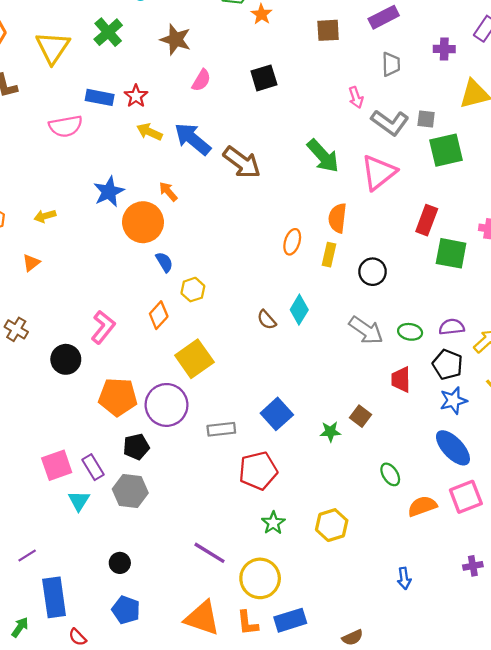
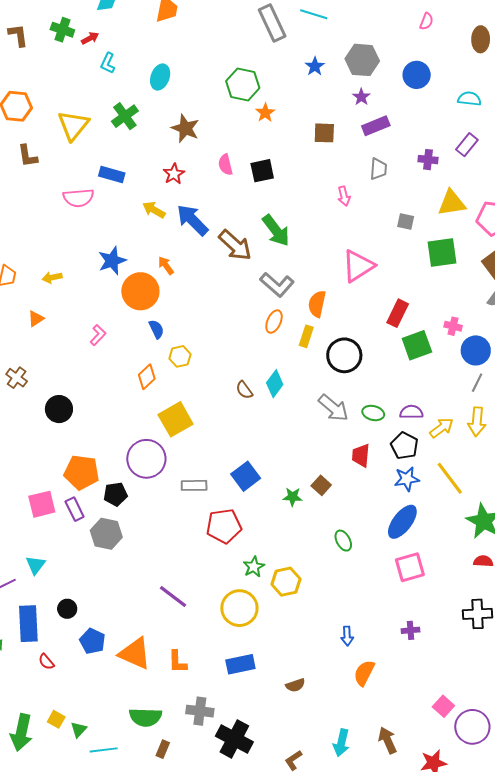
pink semicircle: (201, 80) -> (225, 165), moved, turned 130
red star: (136, 96) -> (174, 174), moved
gray L-shape: (390, 123) -> (277, 285), moved
green square: (446, 150) -> (442, 253), moved
green arrow: (323, 156) -> (276, 230), moved
green square: (451, 253) -> (417, 345), turned -36
black circle: (373, 272) -> (344, 355), size x1.4
pink L-shape: (103, 327) -> (98, 335), moved, size x0.7
orange pentagon: (118, 397) -> (82, 472), moved
blue ellipse: (453, 448) -> (402, 522), turned 75
cyan triangle: (79, 501) -> (36, 565), moved
orange semicircle: (422, 506) -> (364, 673), moved, turned -48
green star: (273, 523) -> (254, 567), moved
black circle: (120, 563) -> (67, 609), moved
yellow circle: (260, 578) -> (239, 608), moved
orange triangle: (202, 618) -> (135, 653), moved
orange L-shape: (247, 623) -> (177, 662), moved

